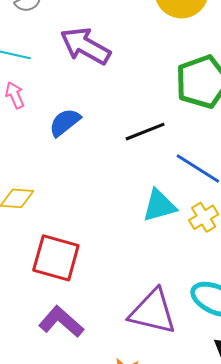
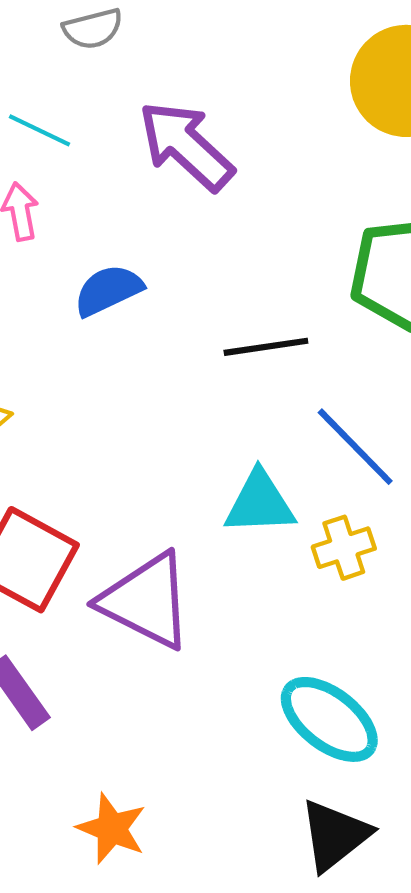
purple triangle: (153, 312) -> (146, 601), moved

